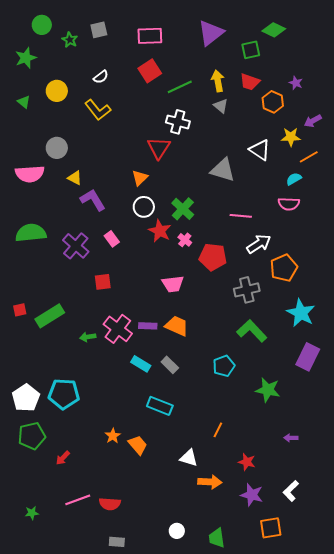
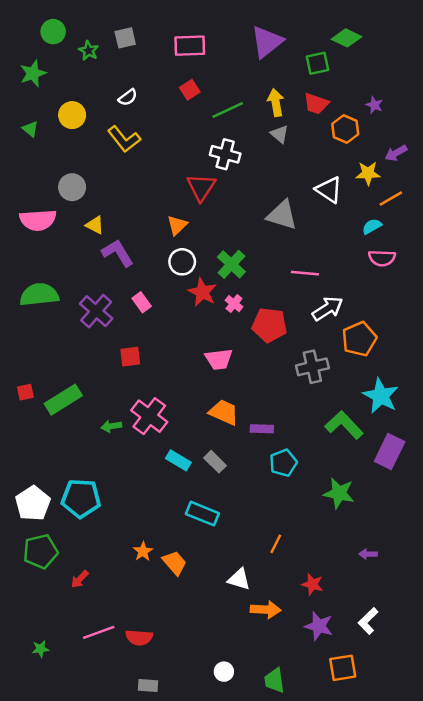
red square: (150, 71) -> (190, 90), size x0.7
pink semicircle: (289, 204) -> (382, 258), moved
purple rectangle: (148, 326) -> (262, 429), moved
green L-shape: (252, 331) -> (344, 425), moved

